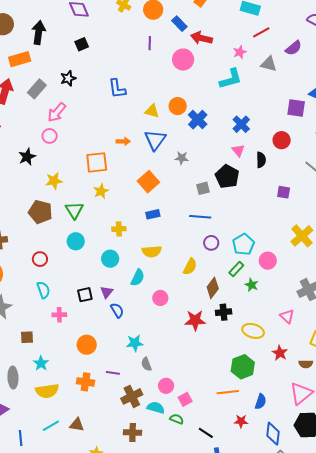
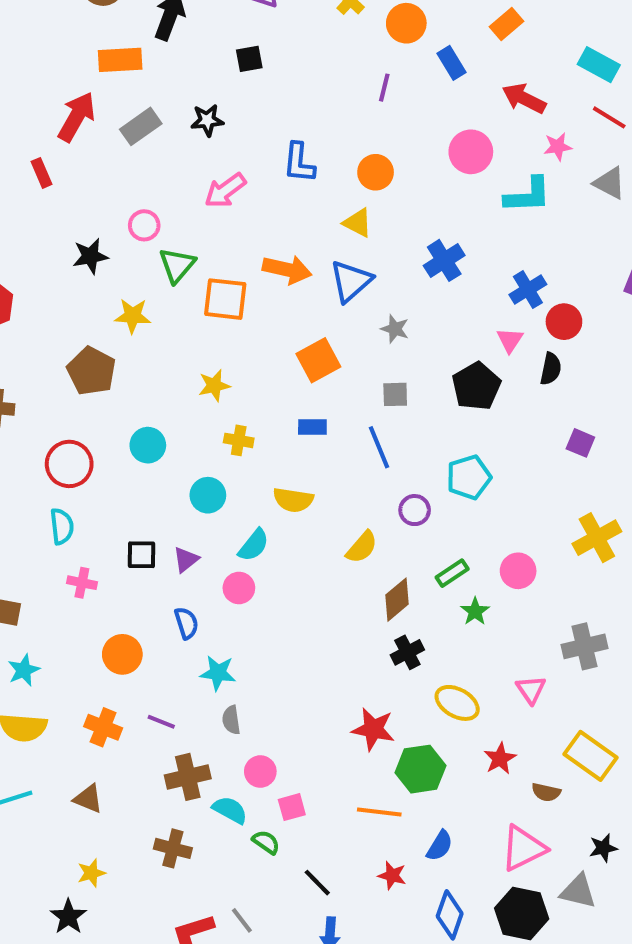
red line: (261, 32) -> (609, 117), turned 48
red arrow: (201, 38) -> (524, 98), moved
pink circle: (183, 60) -> (471, 152), moved
orange circle: (178, 106) -> (376, 172), moved
pink arrow: (57, 112) -> (225, 190), moved
red circle: (282, 140) -> (564, 322), moved
orange arrow: (123, 141) -> (287, 270), size x1.6
gray square: (203, 188) -> (395, 394), moved
yellow star: (101, 191) -> (214, 386), moved
green triangle: (74, 210) -> (177, 265), moved
blue line: (200, 217) -> (379, 447), moved, turned 50
cyan pentagon: (243, 244) -> (469, 477), moved
red circle: (40, 259) -> (69, 464), size x1.5
pink circle: (160, 298) -> (239, 588), moved
blue semicircle: (117, 310) -> (186, 623), moved
black cross: (224, 312) -> (407, 652), turned -35
red star: (195, 320) -> (373, 729), moved
brown triangle: (77, 425) -> (88, 799), moved

